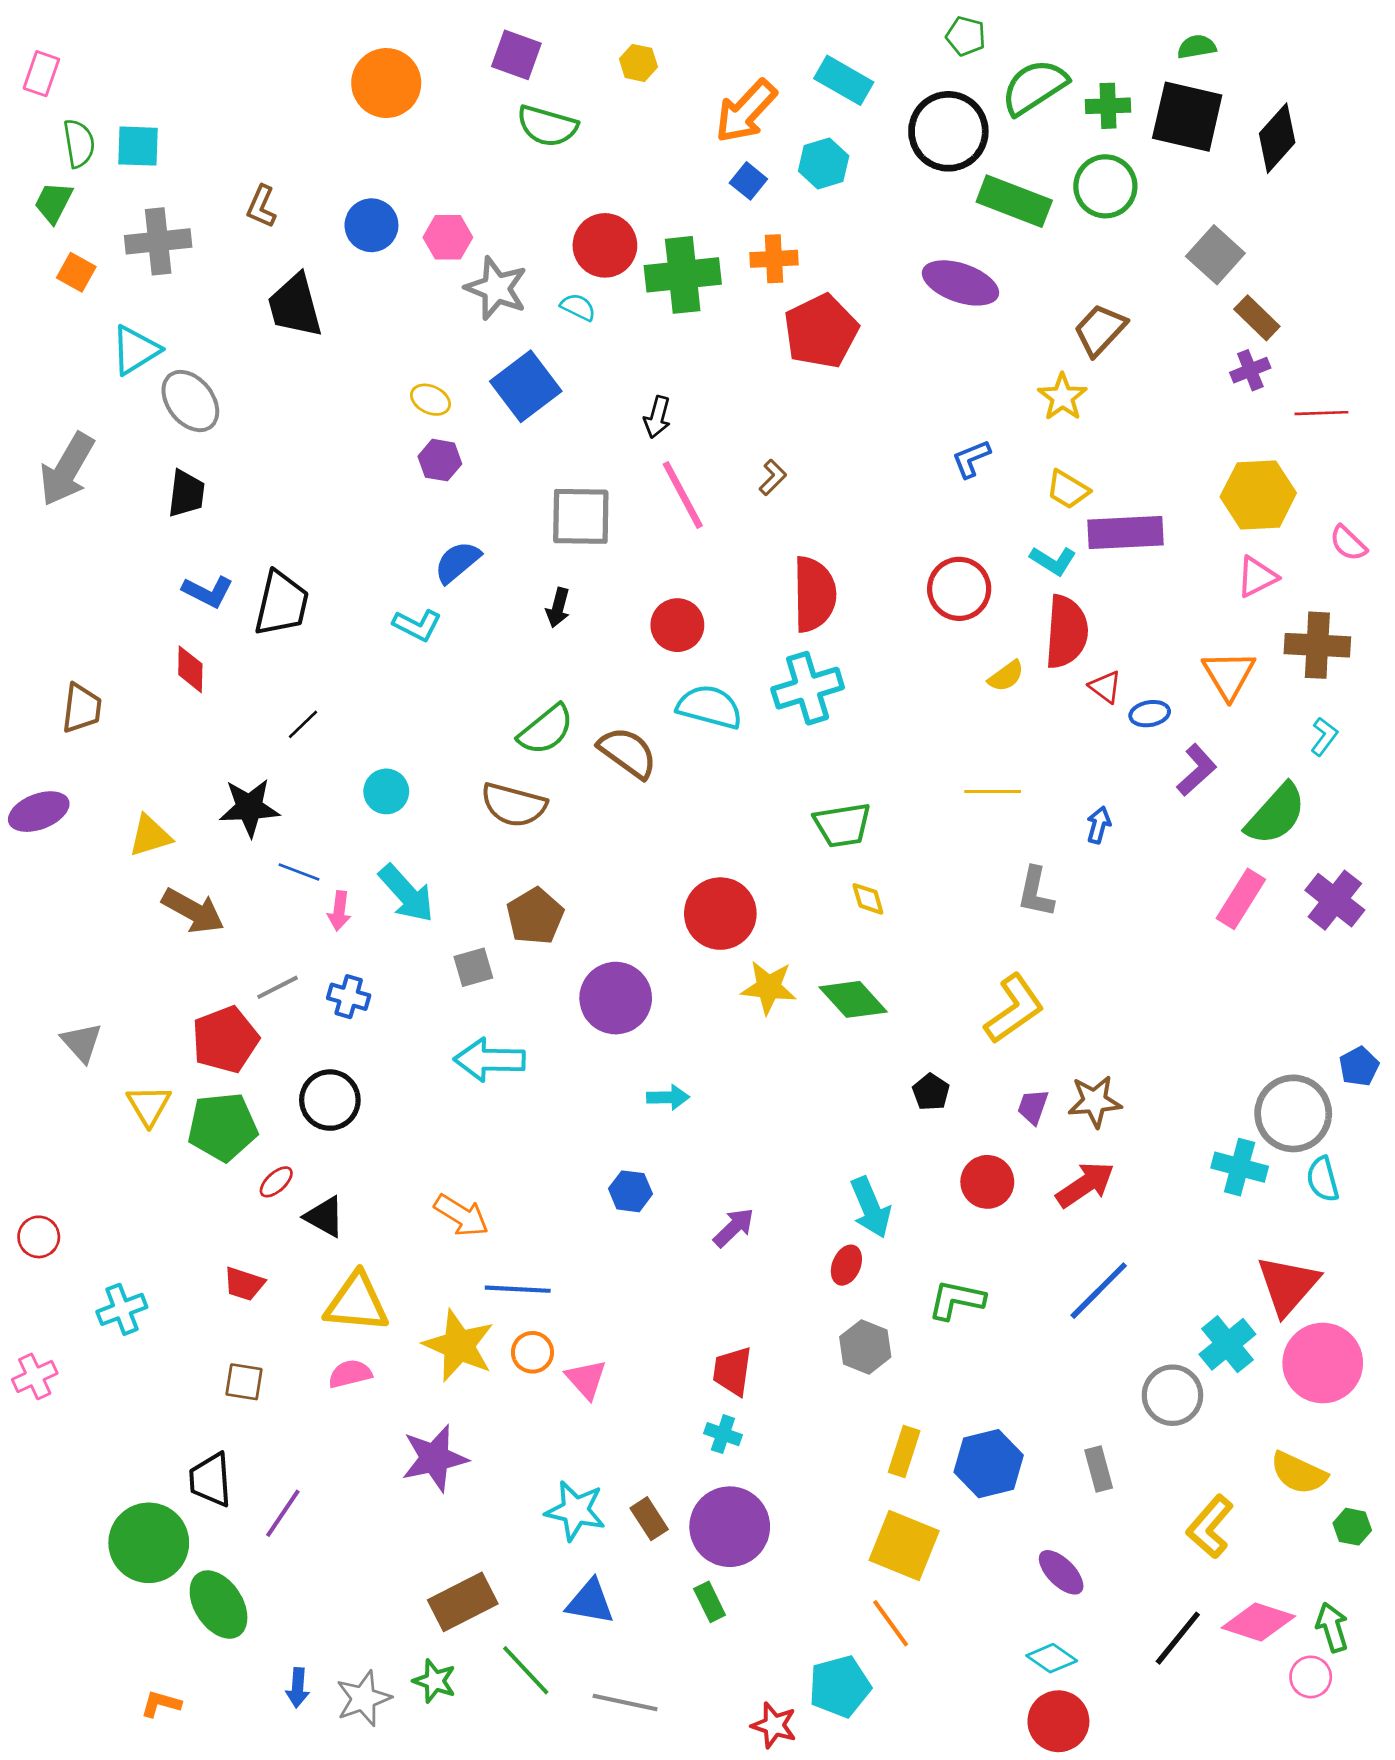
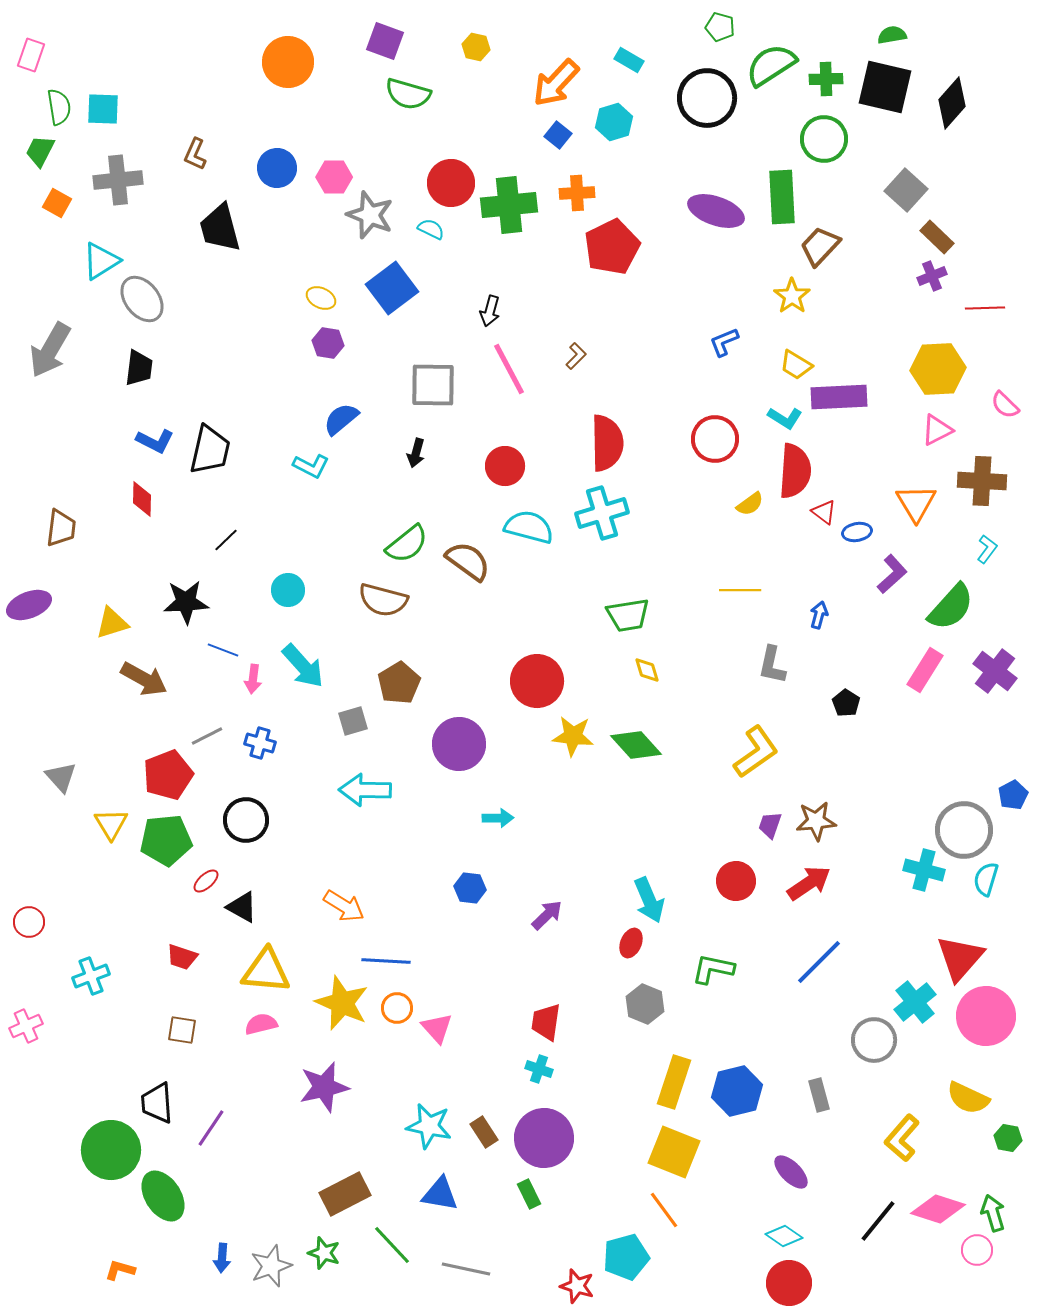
cyan rectangle: (844, 80) -> (629, 60), size x0.7
green rectangle: (1014, 201) -> (782, 197), moved, turned 66
black pentagon: (931, 1092) -> (846, 703), moved
cyan semicircle: (1323, 1179) -> (986, 879), turned 32
yellow rectangle: (904, 1452) -> (674, 1082), size x1.4

